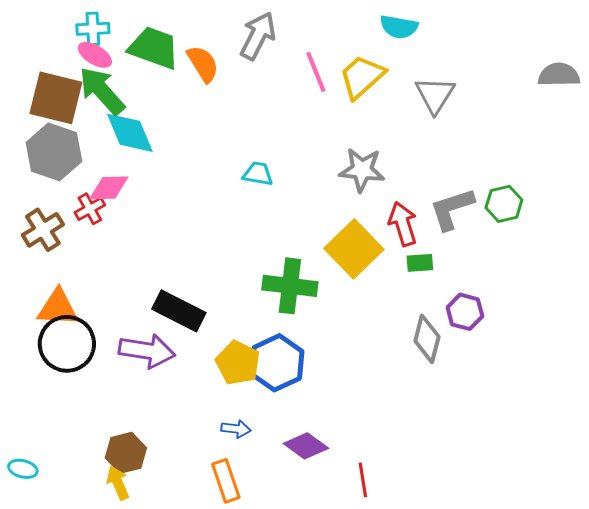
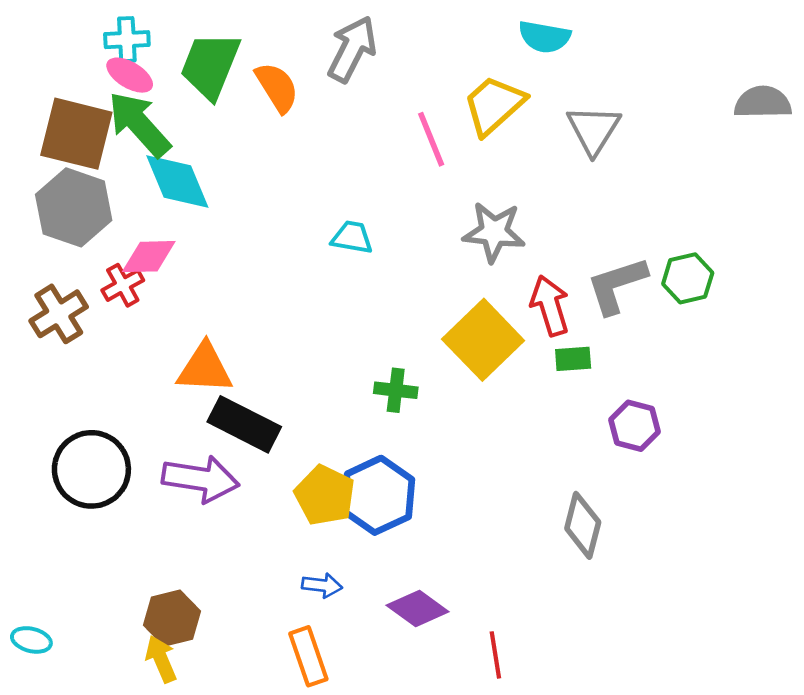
green trapezoid: (154, 48) -> (210, 65), turned -88
pink line: (316, 72) -> (431, 139), moved
green cross: (290, 286) -> (396, 390), size x0.6
orange triangle: (58, 308) -> (205, 368), moved
gray diamond: (427, 339) -> (583, 525), moved

